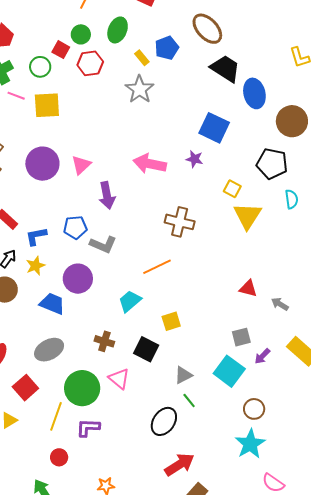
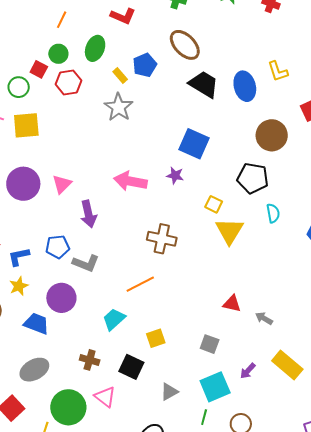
blue ellipse: (254, 93) -> (245, 86), moved
gray square: (241, 337) -> (210, 344), moved, turned 36
cyan square: (229, 371) -> (215, 387), turned 32
green line: (189, 400) -> (204, 417), moved, turned 56

